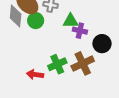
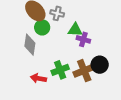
gray diamond: (16, 16) -> (30, 45), moved
black circle: (102, 44) -> (100, 65), moved

